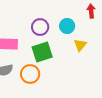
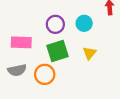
yellow triangle: (80, 45) -> (89, 53), moved

